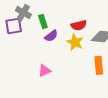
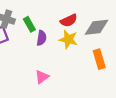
purple semicircle: (51, 36) -> (41, 38), turned -32

